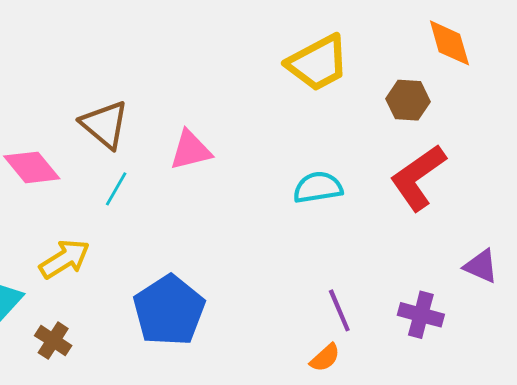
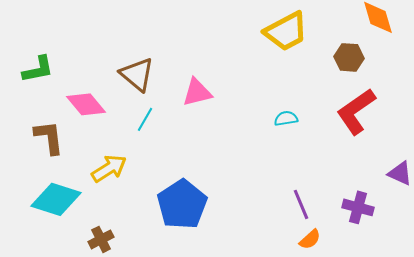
cyan semicircle: (318, 187) -> (286, 118), size x0.7
brown cross: (53, 341) -> (101, 239), moved, turned 30
orange semicircle: (325, 358) -> (310, 239), moved

